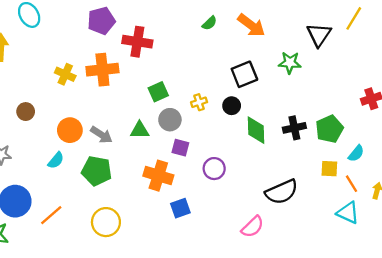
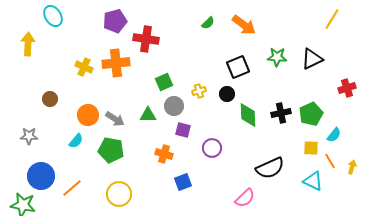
black triangle: (319, 35) -> (312, 59), moved, turned 30
orange cross: (158, 176) -> (164, 154), size x0.7
cyan triangle: (348, 213) -> (313, 181), moved

